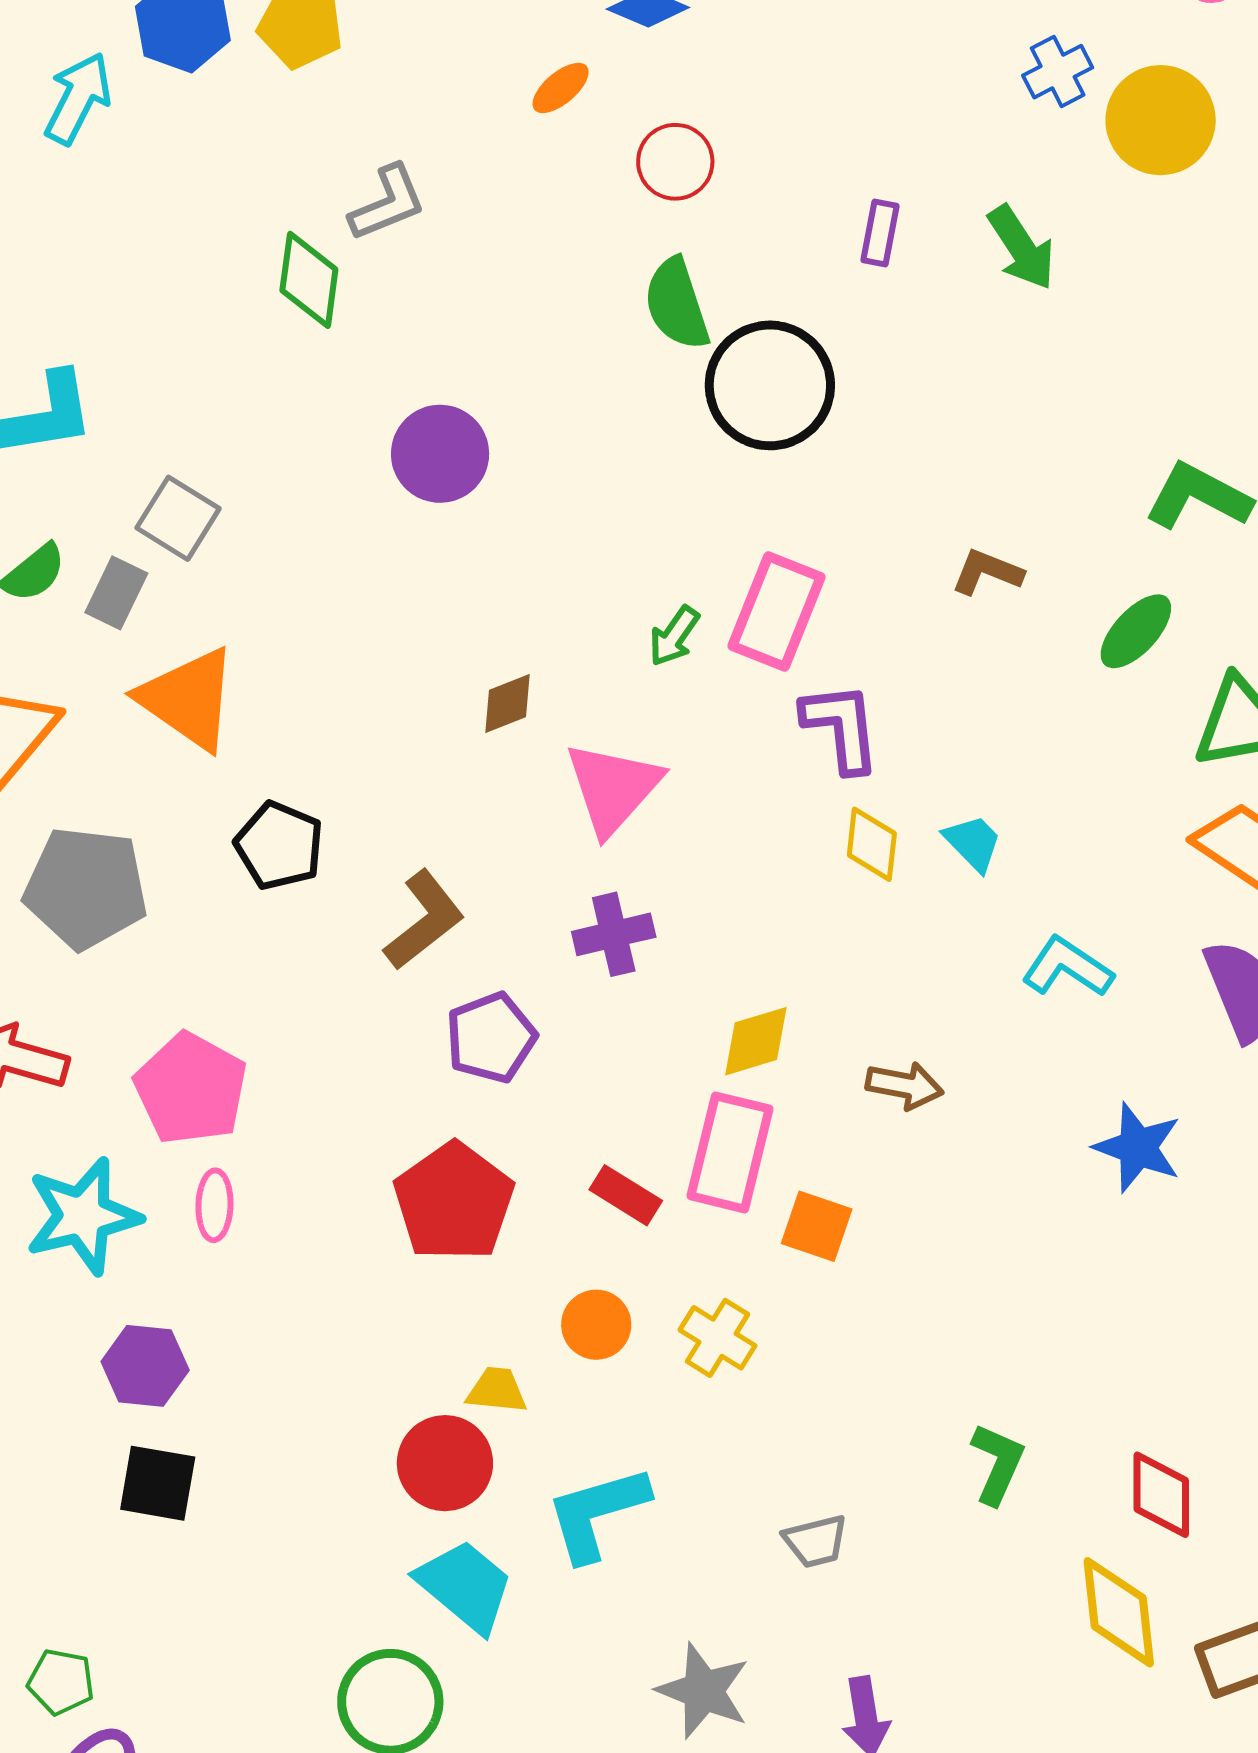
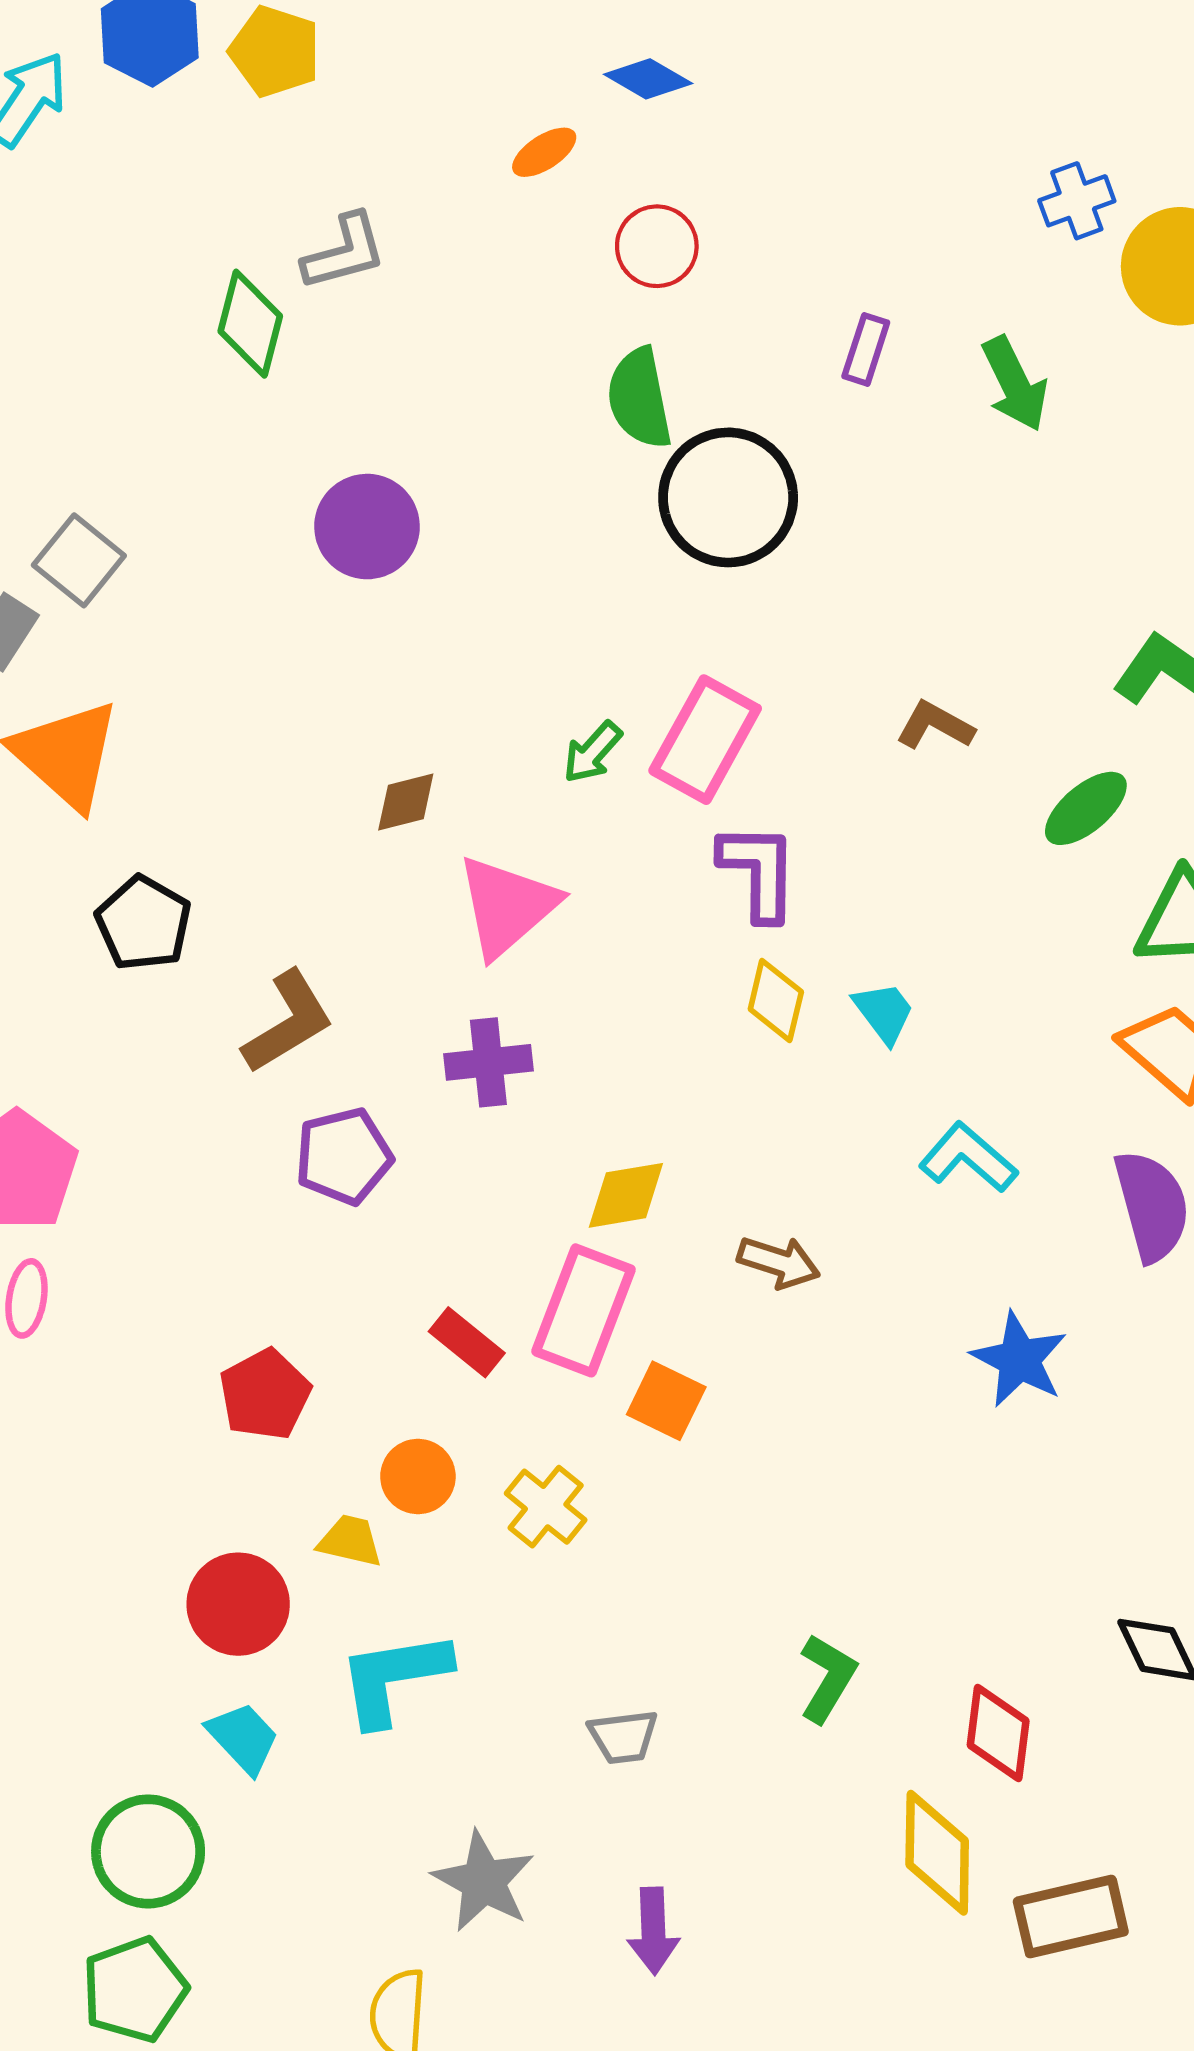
red pentagon: (454, 1202) -> (265, 1394), moved, size x0.7
yellow trapezoid: (497, 1390) -> (350, 1541), moved
cyan trapezoid: (465, 1586) -> (243, 1738), size x0.7

